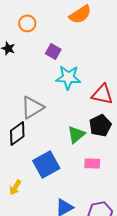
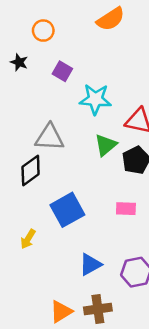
purple square: (53, 51) -> (62, 71), moved
gray triangle: (32, 107) -> (50, 137), turned 35
green triangle: (76, 134) -> (106, 145), moved

